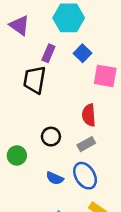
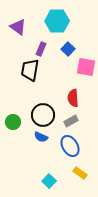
black circle: (51, 137) -> (43, 115), size x1.5
green circle: (17, 155) -> (13, 122), moved
blue semicircle: (55, 178) -> (41, 137), moved

